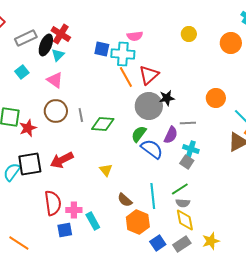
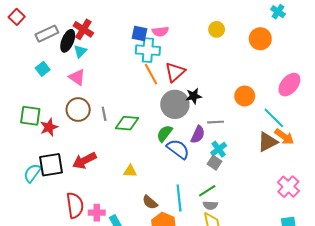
blue square: (102, 49) -> (140, 34), moved
cyan cross: (191, 149) -> (219, 149), turned 35
yellow triangle: (106, 170) -> (130, 171), turned -48

